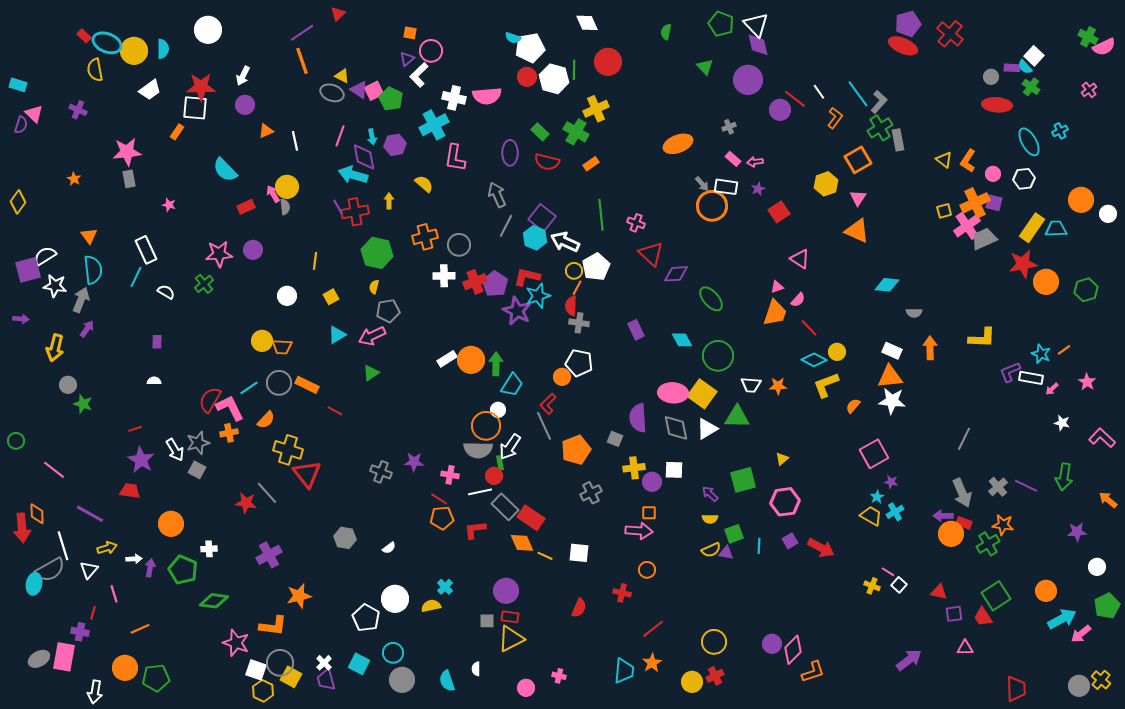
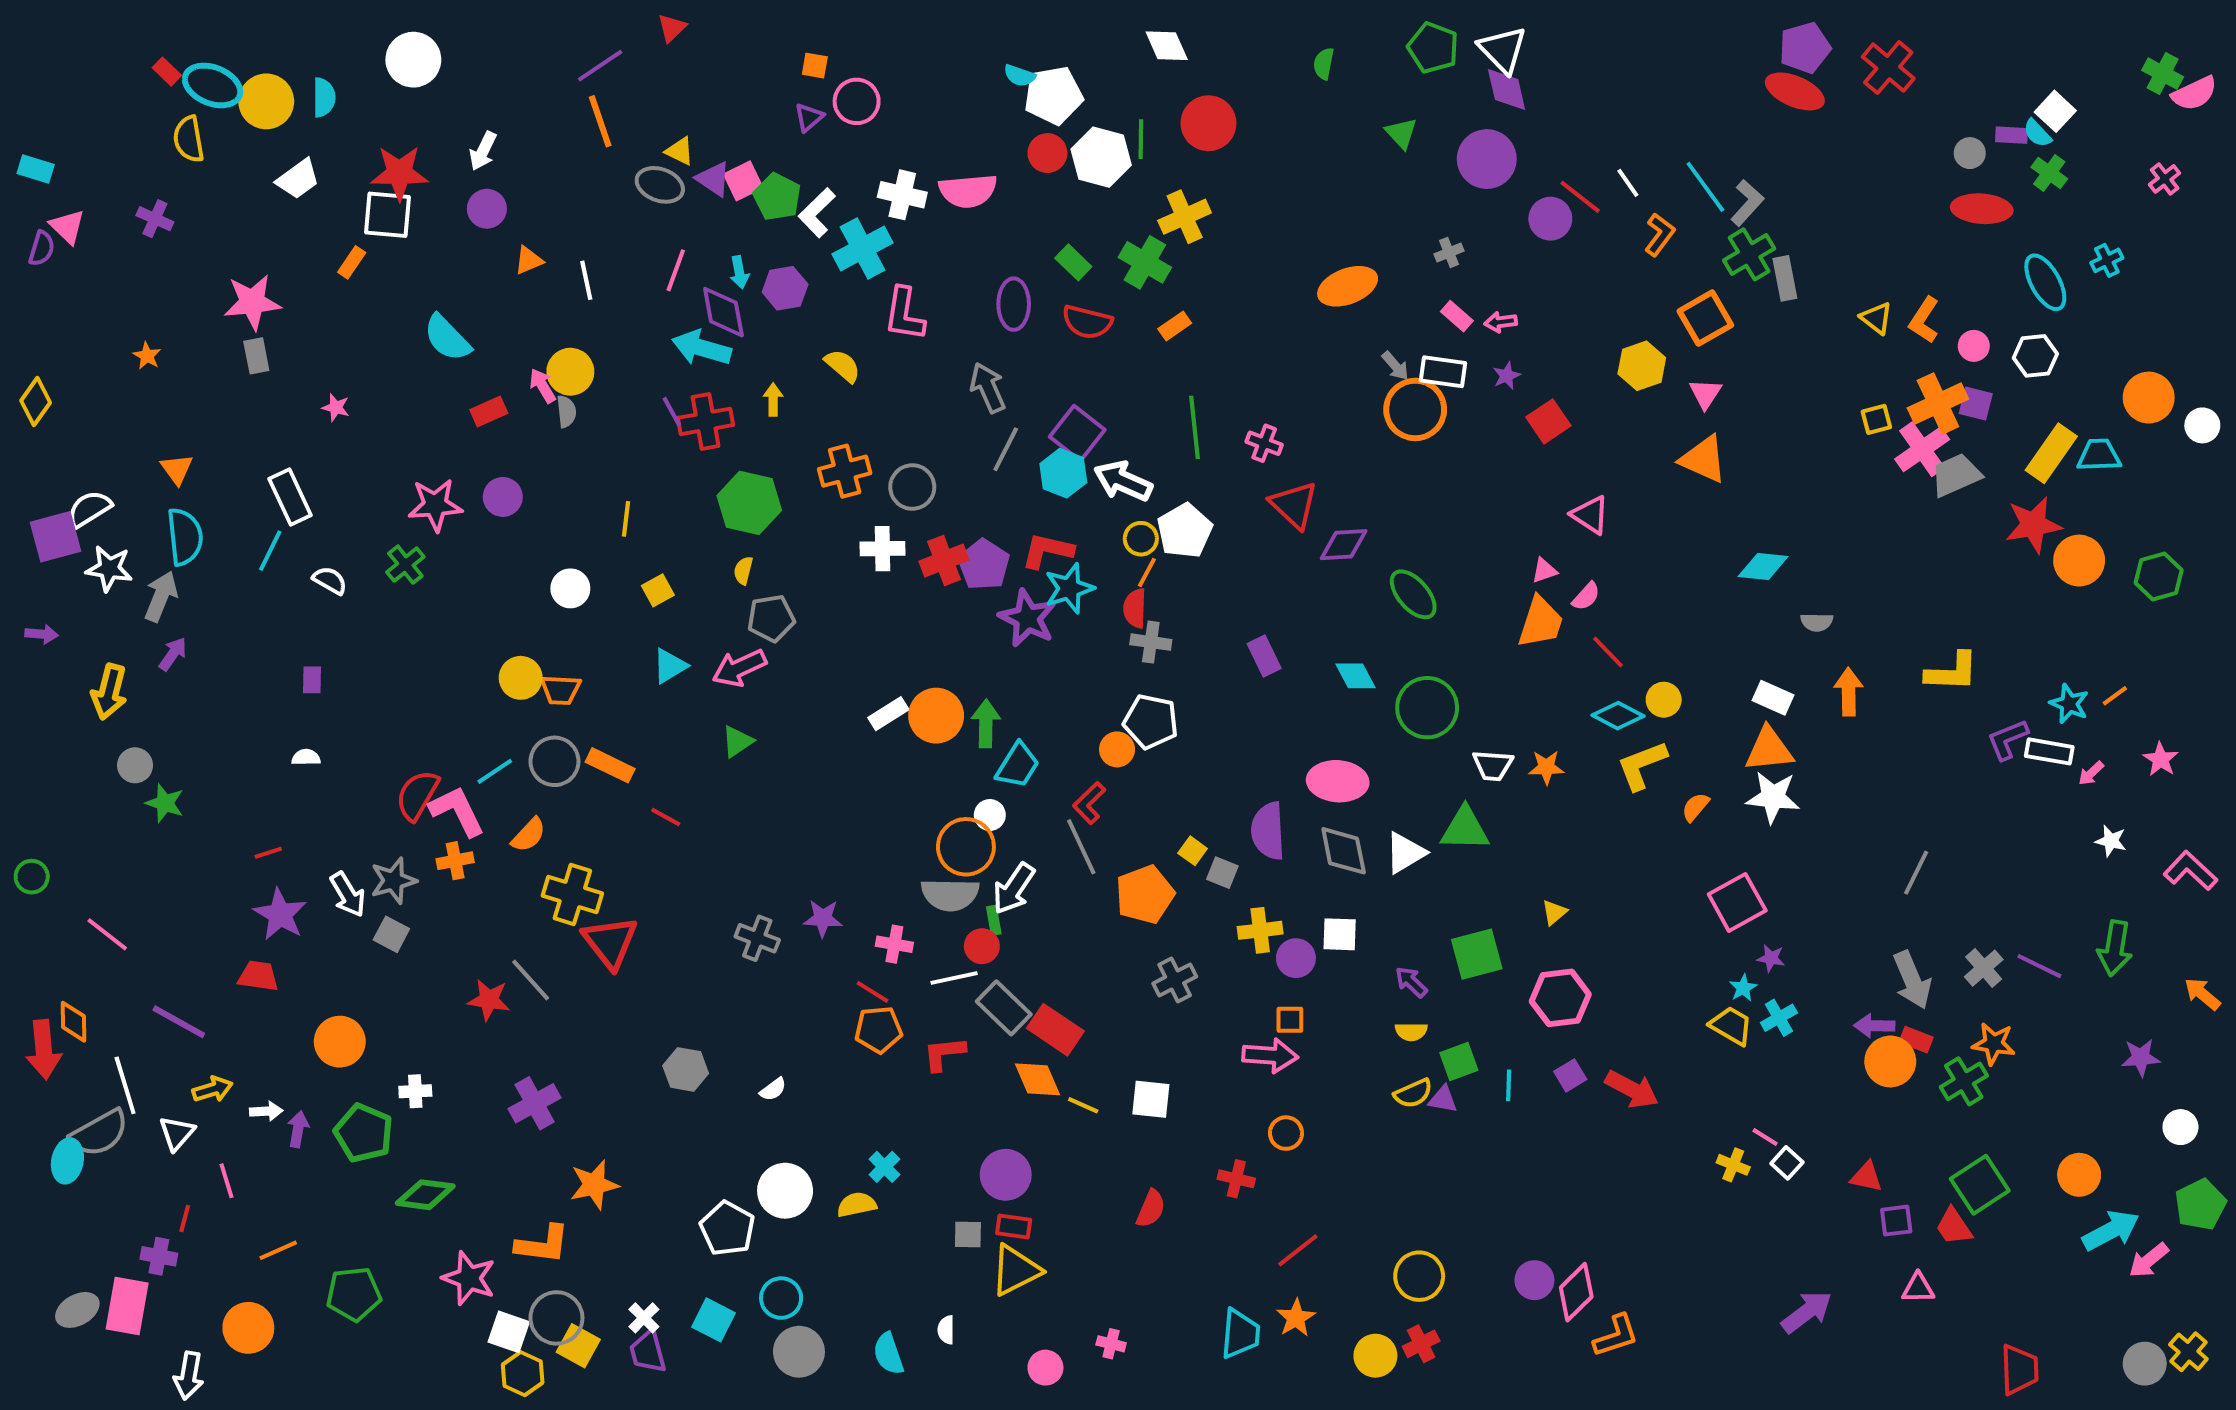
white L-shape: (419, 75) -> (817, 213), moved
yellow square: (702, 394) -> (1193, 851), moved, size x0.5
green pentagon: (156, 678) -> (354, 1294), moved

